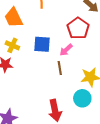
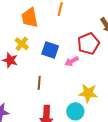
brown line: (60, 68) -> (39, 83), moved

